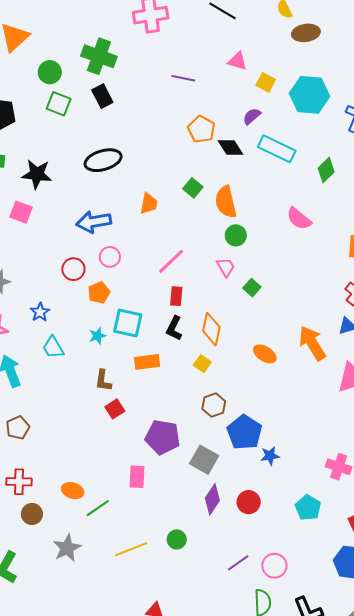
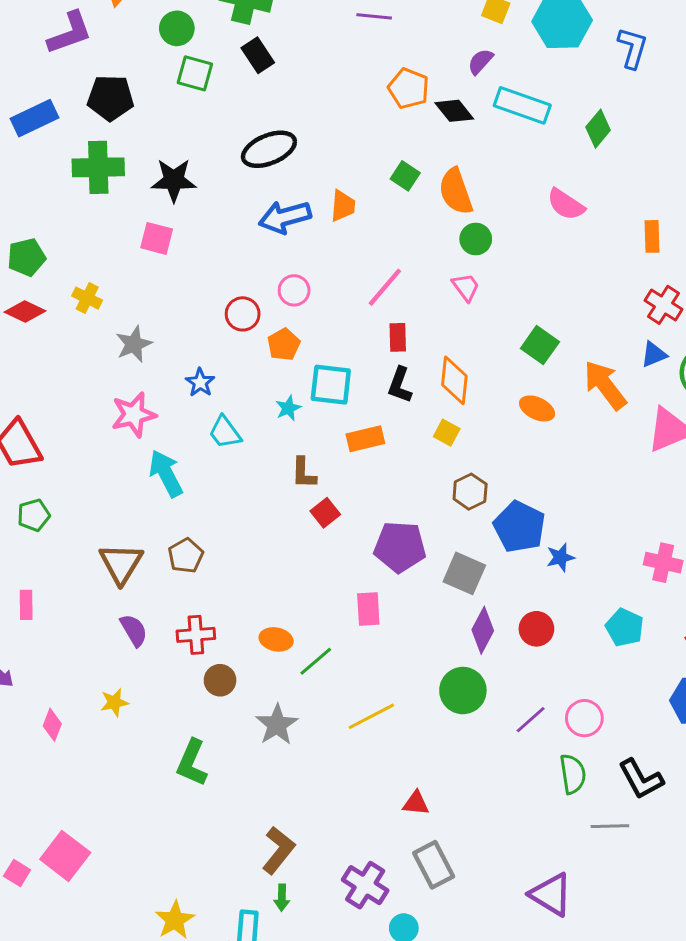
blue arrow: (94, 222) -> (285, 217), moved
green square: (252, 288) -> (540, 345), moved, size x1.4
green circle: (177, 539) -> (463, 691), moved, size x1.6

